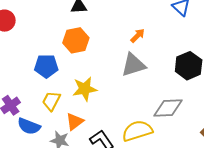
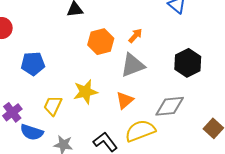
orange hexagon: (76, 40) -> (101, 42), moved
blue pentagon: (46, 66) -> (33, 64), moved
orange triangle: (75, 122) -> (125, 100), moved

